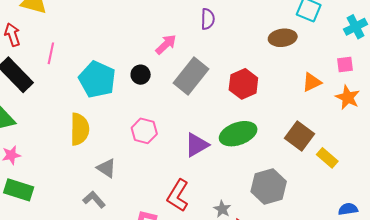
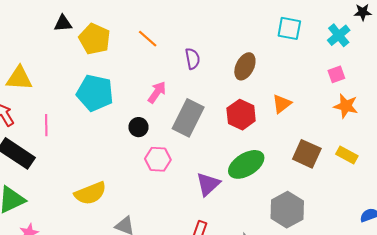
brown ellipse: (283, 38) -> (245, 66), moved, turned -44
cyan pentagon: (97, 79) -> (95, 93), moved
orange triangle: (312, 82) -> (282, 104), moved
yellow semicircle: (80, 129) -> (90, 193), turned 80
pink hexagon: (144, 131) -> (158, 159), moved
yellow rectangle: (327, 158) -> (347, 155), moved

